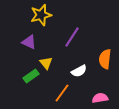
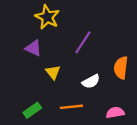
yellow star: (41, 15) -> (47, 17), turned -30
green rectangle: (31, 76) -> (32, 110), moved
orange line: (62, 93) -> (71, 107), turned 48

